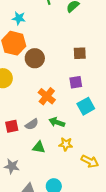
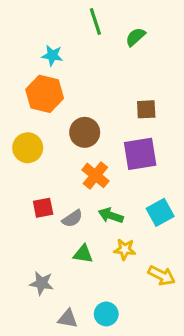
brown circle: (35, 58) -> (85, 132), moved
purple square: (76, 82) -> (140, 154), size x1.6
cyan square: (86, 106) -> (160, 212), moved
red square: (12, 126) -> (43, 208), moved

